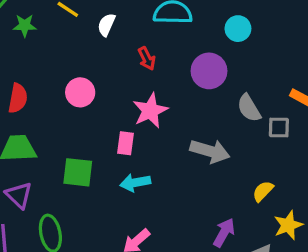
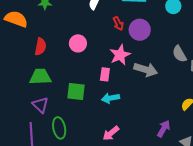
purple circle: (209, 71) -> (140, 30), moved
gray arrow: (210, 151) -> (146, 70), moved

